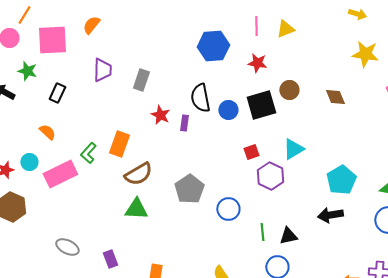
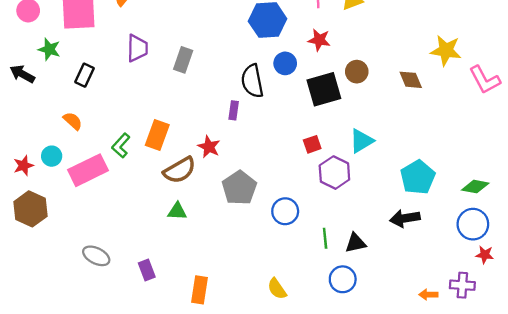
yellow star: (365, 54) -> (446, 50), moved
blue circle: (228, 110) -> (285, 63), moved
red star: (160, 115) -> (209, 147), moved
green triangle: (136, 209) -> (177, 211), size x0.7

